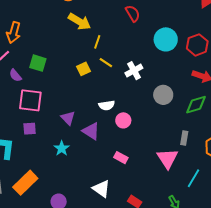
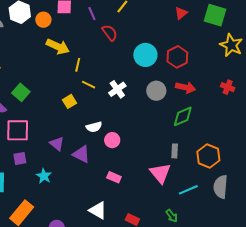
green square: (38, 63) -> (21, 92), turned 30
yellow square: (83, 69) -> (69, 101), moved
gray circle: (163, 95) -> (156, 91), moved
cyan star: (62, 148) -> (44, 176), moved
cyan line: (193, 178) -> (188, 190), turned 42

